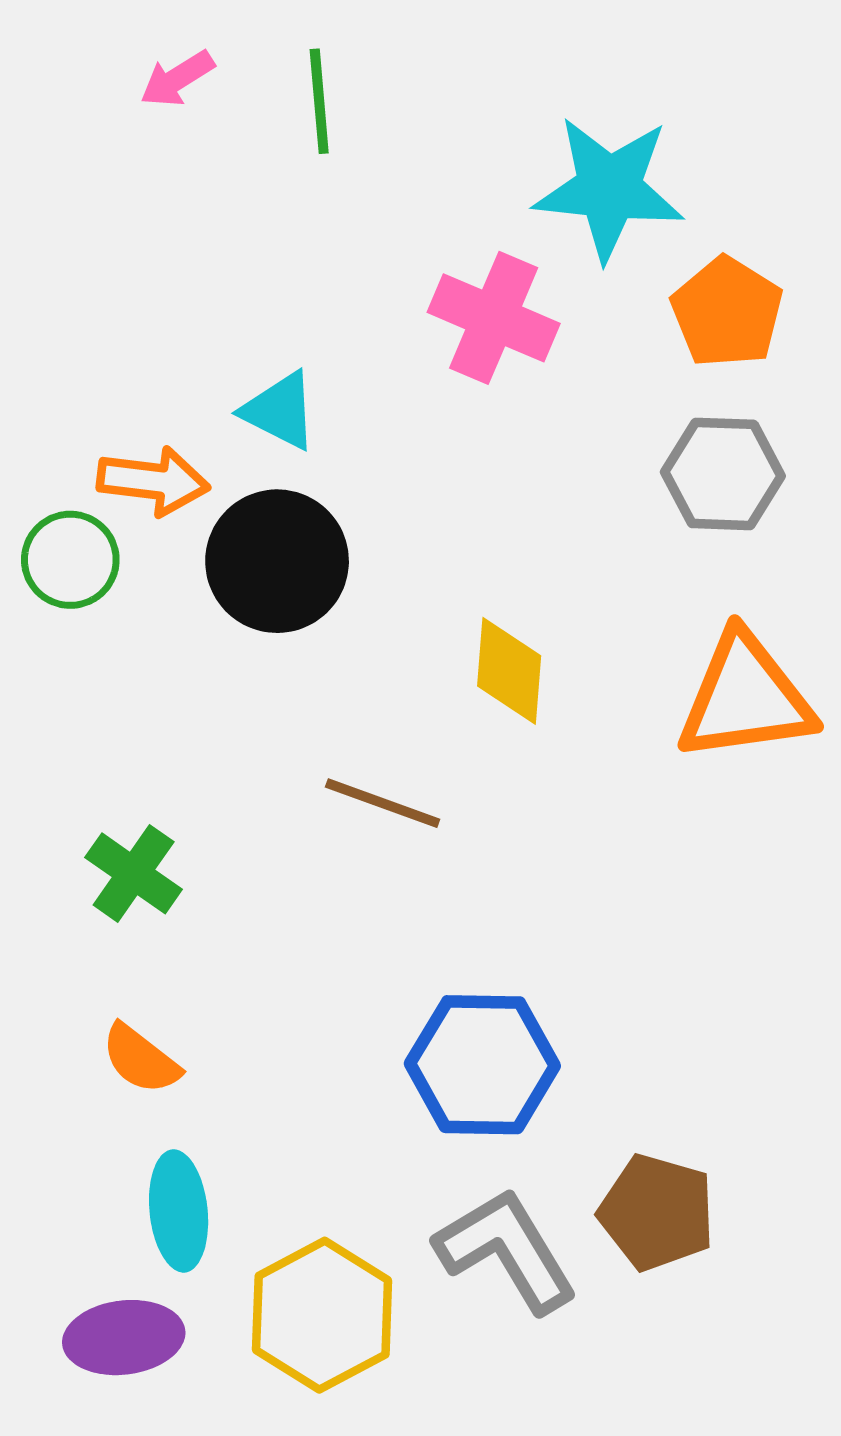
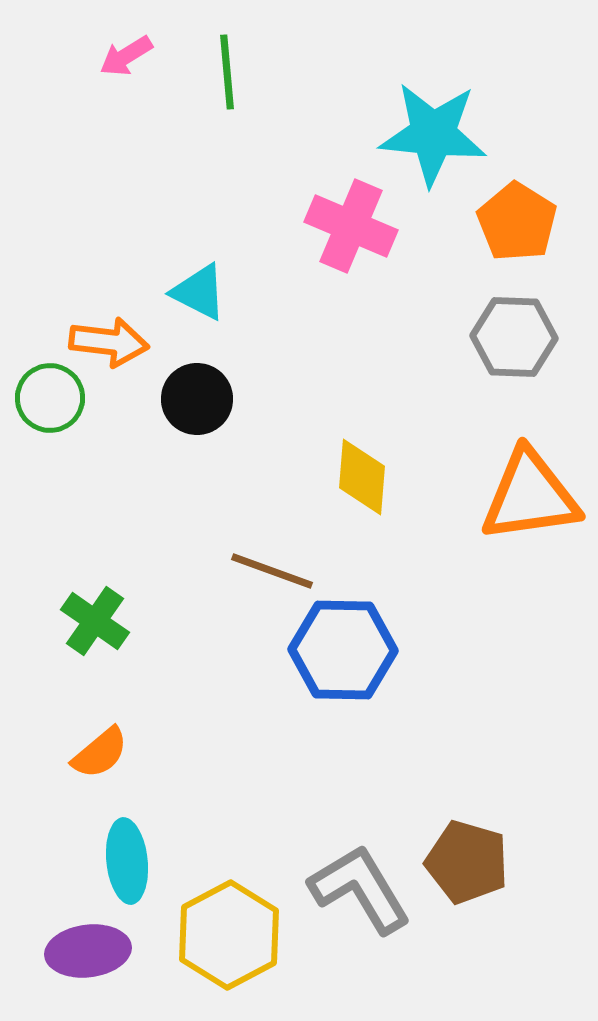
black circle: (277, 561) -> (197, 399), size x0.7
orange semicircle: (141, 1059) -> (100, 753), turned -78
blue hexagon: (482, 1065) -> (343, 650), moved

